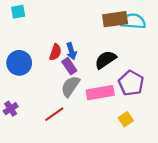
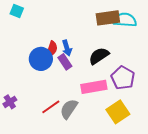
cyan square: (18, 12) -> (17, 11), turned 32
blue circle: (19, 63) -> (41, 59), moved
gray semicircle: (70, 86) -> (69, 109), moved
yellow square: (126, 119) -> (118, 112), size x1.6

